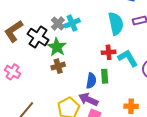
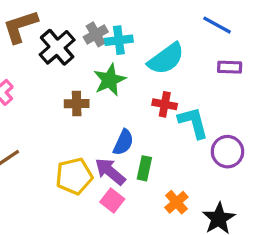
cyan semicircle: (116, 24) -> (166, 59), moved, turned 50
green star: (57, 47) -> (110, 80), moved
green rectangle: (105, 76) -> (144, 168), moved
orange cross: (131, 106) -> (176, 202), turned 32

